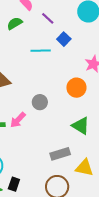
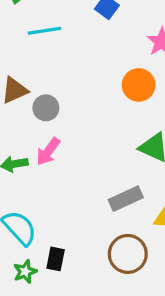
cyan line: (41, 51) -> (44, 31), moved
gray circle: (40, 102) -> (46, 108), moved

